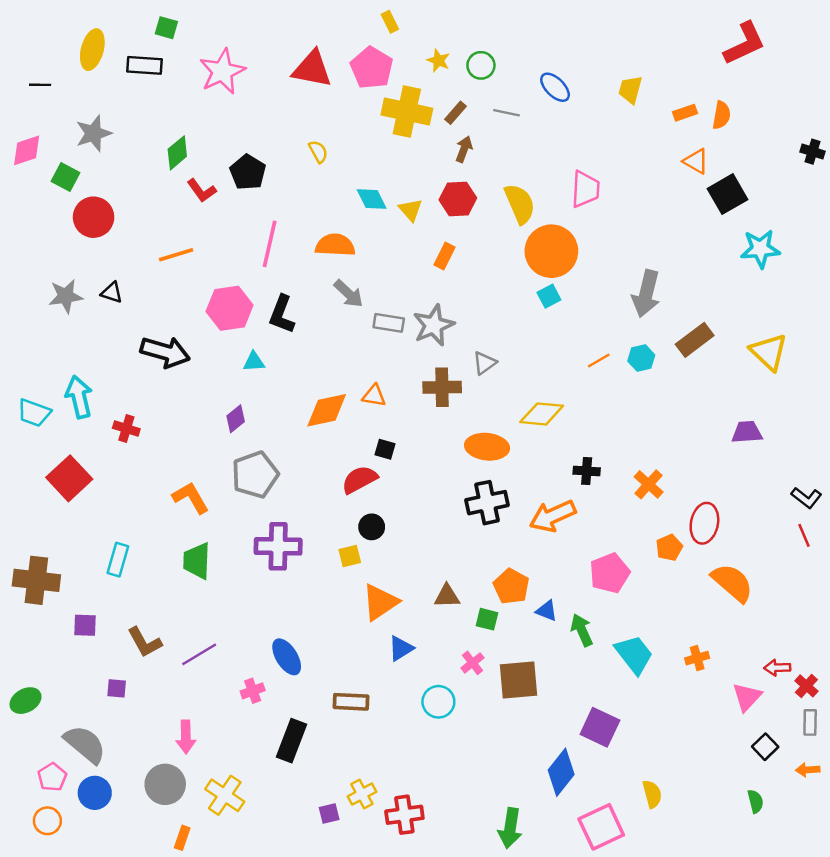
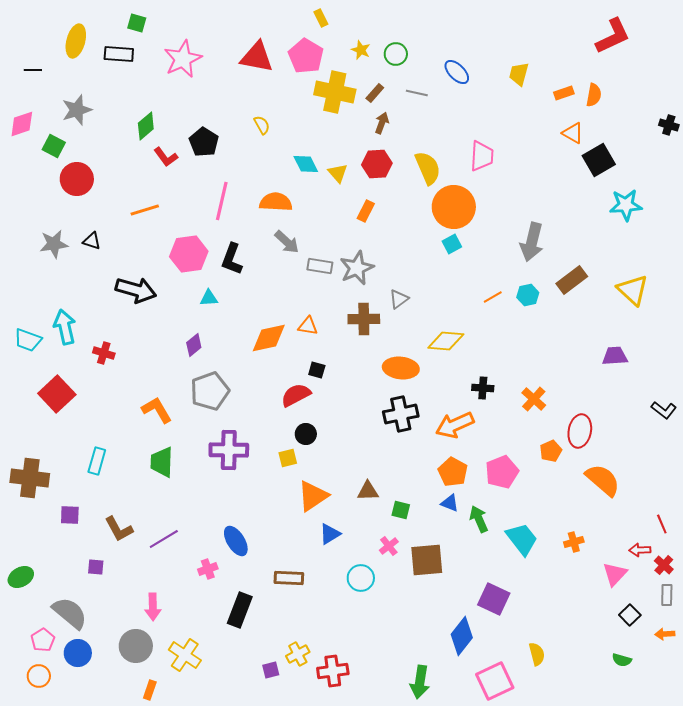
red line: (804, 535) -> (662, 524), moved
orange pentagon: (511, 586) -> (453, 472), moved
green semicircle: (755, 801) -> (622, 660), turned 120

